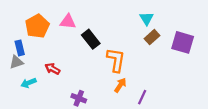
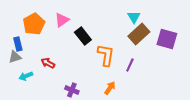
pink triangle: (68, 22) -> (62, 20), turned -42
brown rectangle: (152, 37) -> (139, 34), size x1.5
orange arrow: (120, 85) -> (110, 88), moved
purple line: (142, 97) -> (130, 65), moved

